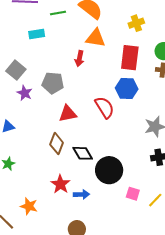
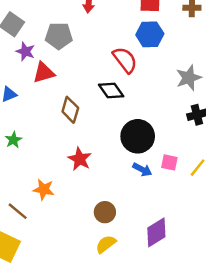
red triangle: (68, 114) -> (44, 73), moved
black diamond: (83, 153) -> (111, 90), moved
blue arrow: (81, 194) -> (142, 170), moved, turned 35

